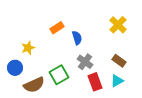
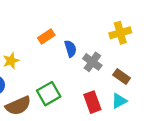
yellow cross: (118, 25) -> (120, 33), turned 30
gray cross: (85, 62) -> (92, 62), moved

